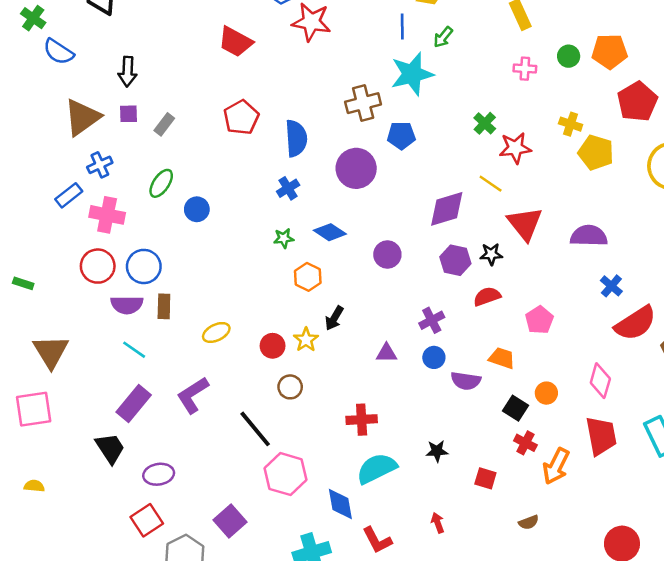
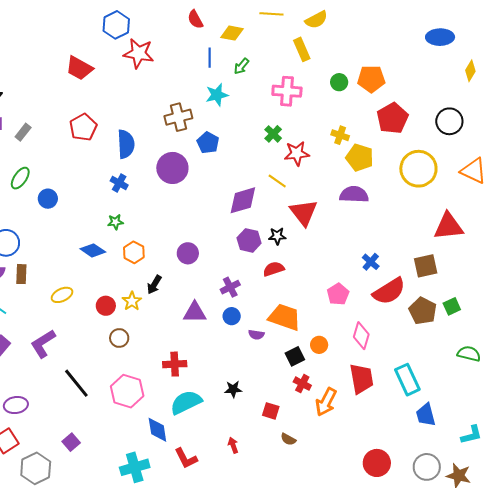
pink cross: (525, 69) -> (287, 91), moved, size x1.6
cyan star: (412, 74) -> (217, 95), size x0.7
blue pentagon: (401, 135) -> (208, 143), turned 30
blue cross: (288, 188) -> (119, 183), turned -30
blue diamond: (330, 232) -> (93, 250), moved
purple semicircle: (589, 236) -> (354, 194), moved
purple circle: (387, 255) -> (188, 253), moved
pink pentagon: (539, 320) -> (338, 294), moved
purple triangle: (387, 353) -> (195, 312), size x1.4
orange trapezoid: (502, 358) -> (285, 317), size x1.6
purple semicircle: (466, 381) -> (256, 335), size x0.7
black square: (516, 408) -> (295, 356), turned 30
black line: (255, 429) -> (76, 383), moved
pink hexagon: (286, 474) -> (127, 391), moved
purple square: (230, 521) -> (71, 442), size x0.7
brown semicircle: (529, 522) -> (288, 439), moved, turned 49

